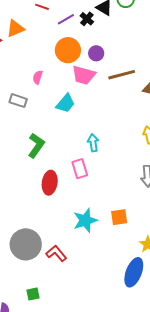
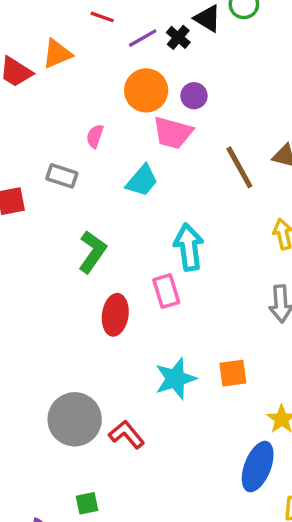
brown line: (122, 75) -> (239, 167), moved, turned 76
cyan arrow: (93, 143) -> (189, 247), size x1.5

